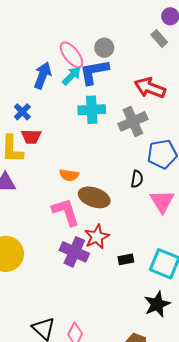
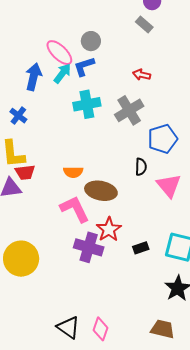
blue L-shape: (94, 72) -> (84, 66), size x0.7
red arrow: (150, 88) -> (142, 75), size x0.6
red trapezoid: (31, 137) -> (25, 172), moved

